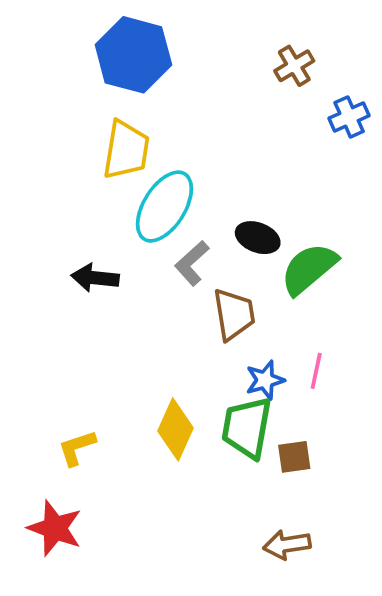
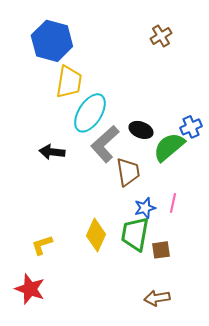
blue hexagon: (133, 55) -> (52, 41), moved
blue cross: (349, 117) -> (191, 127), moved
gray L-shape: (192, 263) -> (105, 144), size x1.5

